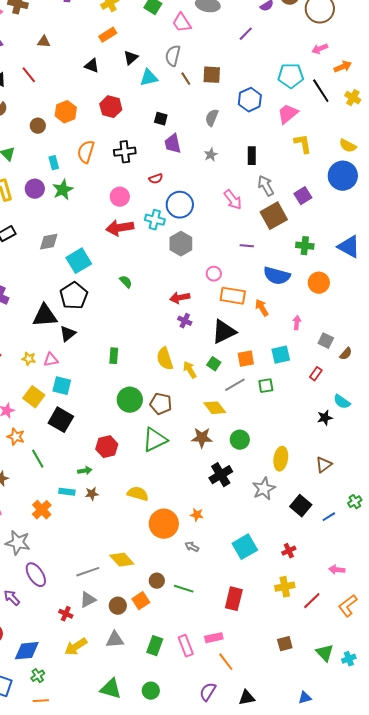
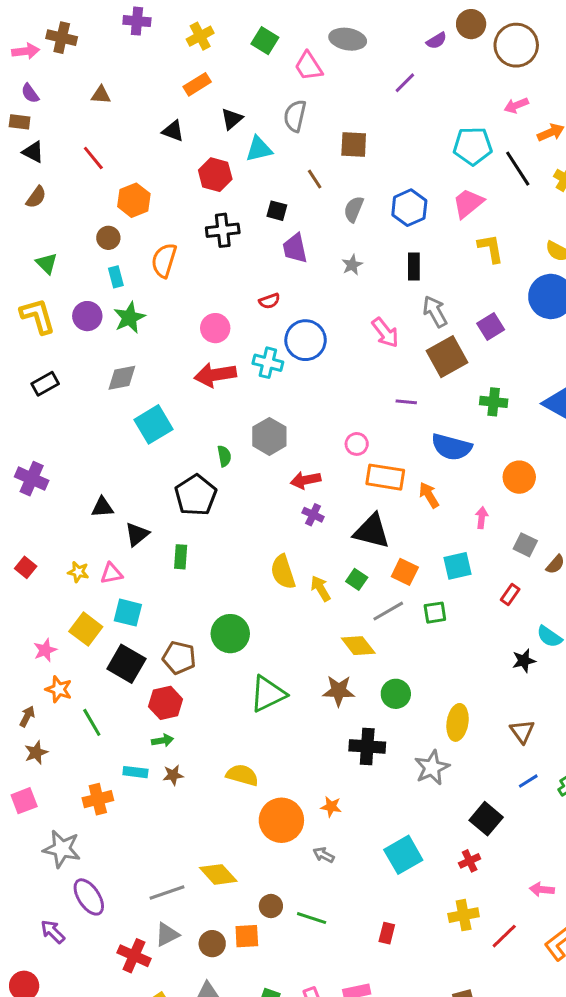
red line: (29, 75) -> (93, 158), moved
brown line: (186, 79) -> (315, 179), moved
blue hexagon: (250, 100) -> (409, 208), moved
red hexagon: (111, 107) -> (215, 175), moved
brown circle: (38, 126) -> (108, 238), moved
black cross: (125, 152) -> (223, 230), moved
gray diamond: (49, 242) -> (122, 378), moved
gray hexagon: (181, 244) -> (269, 436), moved
green semicircle: (126, 282) -> (224, 456), turned 32
orange circle: (319, 283) -> (519, 477), moved
black pentagon: (74, 296) -> (196, 495), moved
black triangle: (45, 316) -> (102, 507), size x0.6
black triangle: (224, 332) -> (372, 531), turned 40
green rectangle: (114, 356) -> (181, 557), moved
orange square: (246, 359) -> (405, 572), turned 36
brown pentagon: (161, 404) -> (179, 658), moved
red hexagon: (107, 447) -> (166, 703), moved
brown triangle: (324, 465) -> (522, 731), turned -30
black cross: (221, 475) -> (367, 746), turned 35
black square: (301, 506) -> (486, 819), moved
orange cross: (42, 510) -> (98, 799), turned 30
blue line: (329, 517) -> (528, 781), moved
red rectangle: (234, 599) -> (387, 933), size x0.6
orange square: (141, 601) -> (247, 936), turned 30
red cross: (66, 614) -> (134, 956), size x1.5

